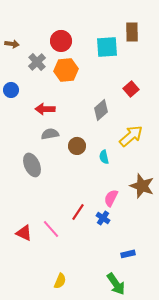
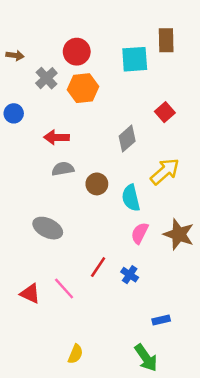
cyan semicircle: (104, 157) -> (131, 198), size x1.5
gray ellipse: (32, 165) -> (48, 228), moved, turned -40
pink semicircle: (111, 198) -> (140, 233), moved

